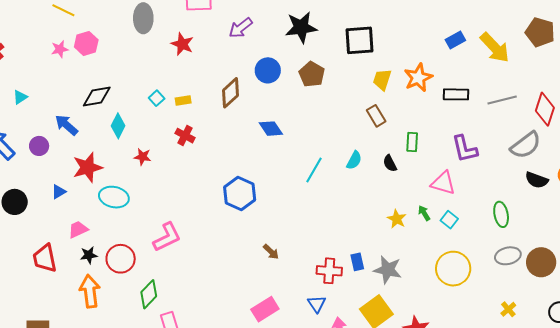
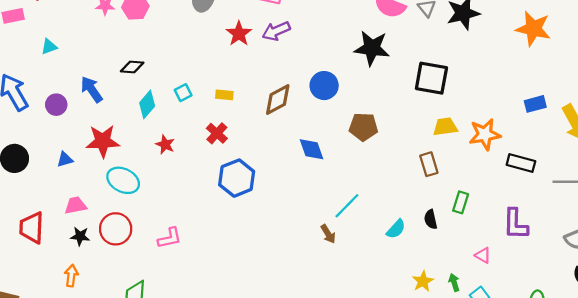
purple arrow: (241, 28) -> (276, 31), moved
brown pentagon: (312, 74) -> (363, 127), moved, turned 30
yellow trapezoid: (382, 80) -> (445, 127), turned 50
black diamond: (97, 96) -> (132, 67), size x0.7
cyan square: (157, 98) -> (183, 93), moved
cyan semicircle: (354, 160) -> (396, 229), moved
pink triangle: (443, 183) -> (483, 255), size x0.6
blue hexagon: (240, 194) -> (237, 178), moved
pink L-shape: (167, 237) -> (170, 238), size x0.7
brown arrow: (271, 252) -> (328, 234), moved
red circle: (121, 259) -> (116, 229), moved
orange arrow: (90, 291) -> (71, 276), size x0.6

